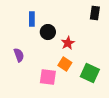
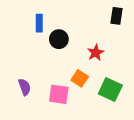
red star: (68, 43) -> (96, 53), moved
purple semicircle: (19, 55) -> (25, 87), moved

